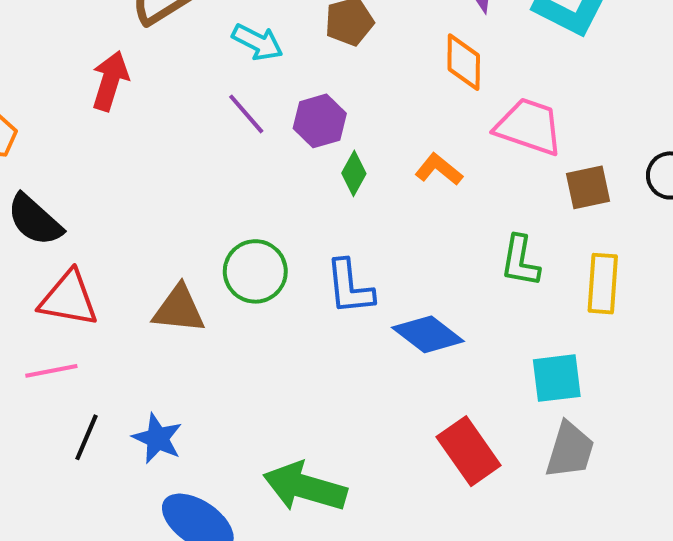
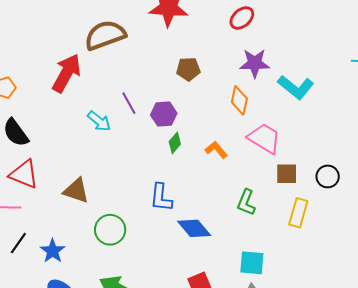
cyan arrow: (257, 42) -> (99, 121), moved
red arrow: (110, 81) -> (66, 73), size x1.4
green circle: (255, 271) -> (110, 230), moved
yellow rectangle: (603, 284) -> (298, 213), moved

